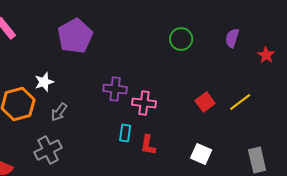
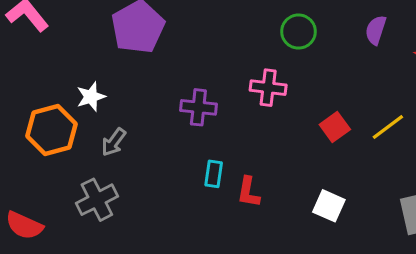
pink cross: (144, 103) -> (268, 88), moved

